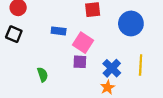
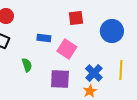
purple square: (80, 62) -> (60, 79), moved, size x1.5
green semicircle: (43, 75) -> (27, 65), moved

